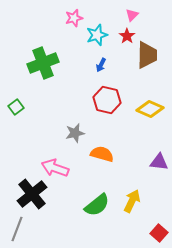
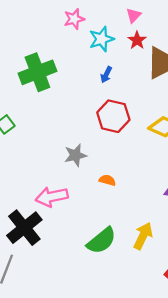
pink triangle: (132, 15) -> (133, 15), moved
orange semicircle: (102, 154) -> (107, 180), size x0.6
pink arrow: (55, 168) -> (52, 197), turned -32

